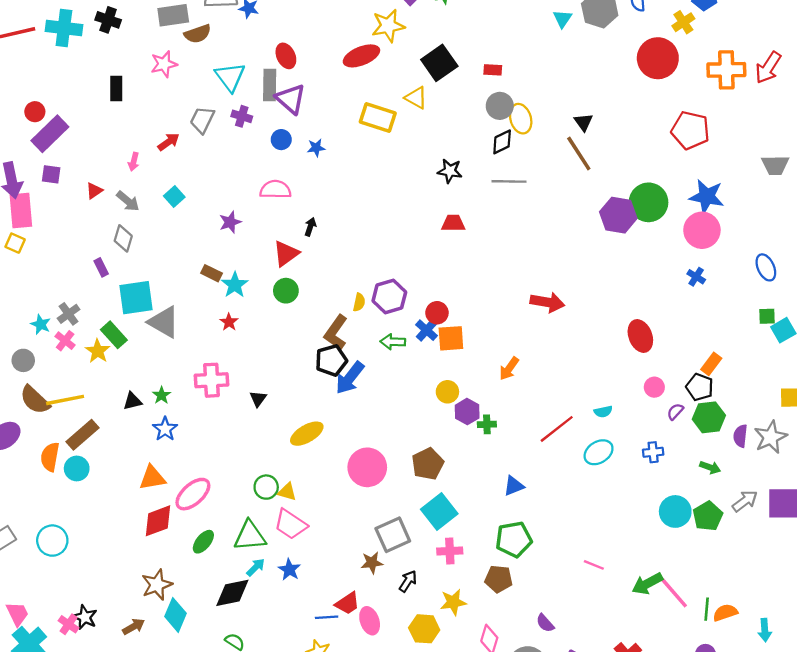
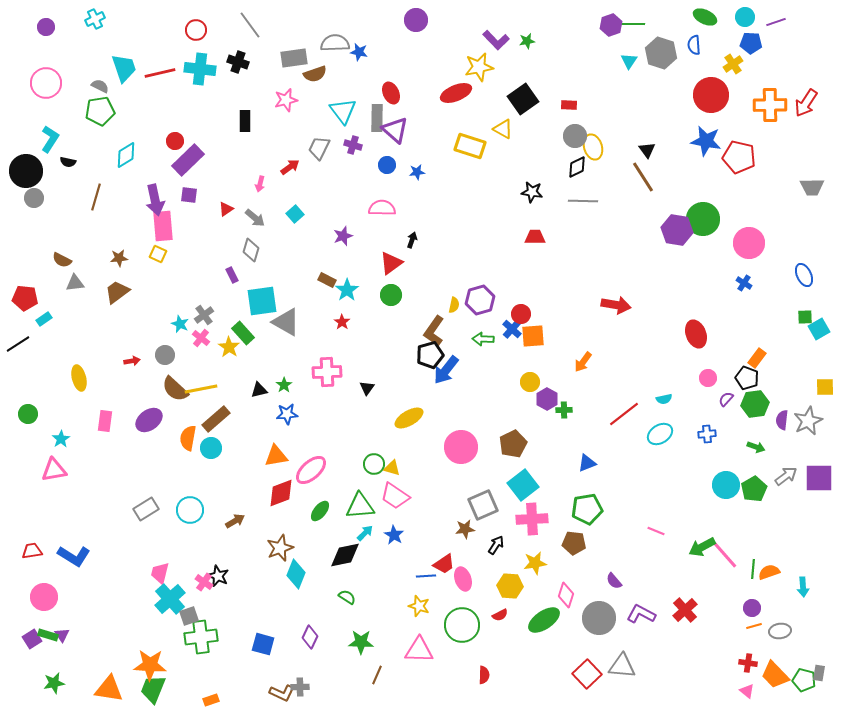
blue star: (707, 197) -> (706, 141), moved
blue star: (165, 429) -> (287, 414), turned 30
pink cross: (450, 551) -> (532, 519), size x1.4
pink trapezoid: (17, 614) -> (160, 573), turned -140
brown arrow: (134, 627) -> (235, 521), moved

